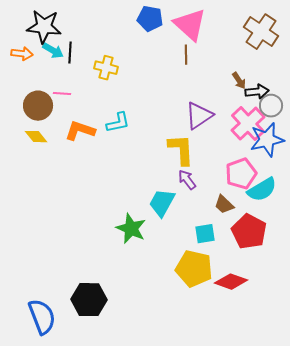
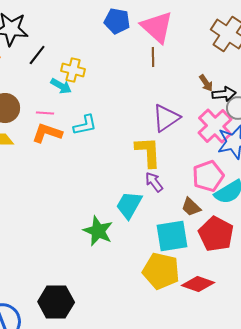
cyan arrow: (53, 51) -> (61, 86), moved
black line: (70, 53) -> (37, 55), turned 35
pink line: (62, 94) -> (45, 113), moved
cyan square: (205, 234) -> (172, 236), size x1.6

